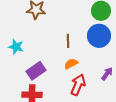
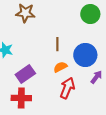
blue circle: (99, 36) -> (85, 55), moved

